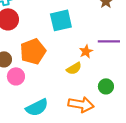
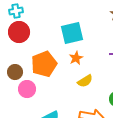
orange star: (86, 51) -> (76, 58), moved

